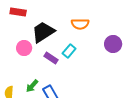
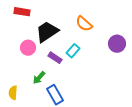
orange semicircle: (80, 24) -> (84, 24), turned 42
green arrow: (32, 86) -> (39, 78), moved

